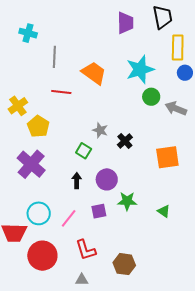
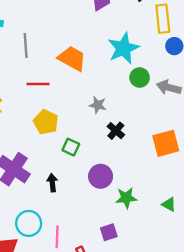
yellow pentagon: (38, 126) -> (46, 122), moved
gray star: (100, 130) -> (98, 105), moved
black arrow: (77, 181) -> (52, 183), moved
purple square: (99, 211) -> (109, 232), moved
pink line: (69, 218) -> (57, 237), moved, turned -30

